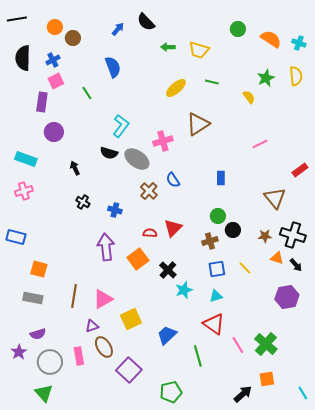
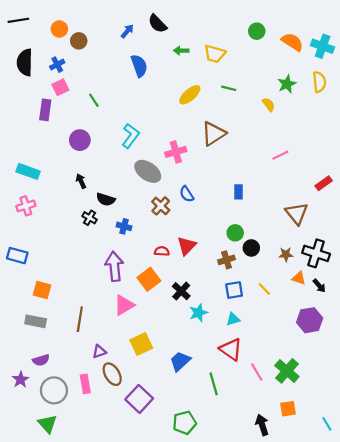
cyan cross: (299, 43) -> (323, 46), size x1.5
blue semicircle: (113, 67) -> (139, 66), moved
purple circle: (54, 132) -> (80, 140), moved
black semicircle: (109, 153) -> (106, 199), moved
pink triangle: (103, 299) -> (124, 305), moved
black arrow: (243, 394) -> (262, 425), turned -66

